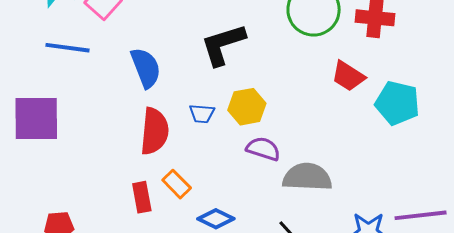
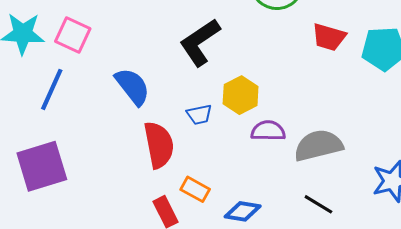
blue line: (68, 48) -> (52, 89), turned -57

